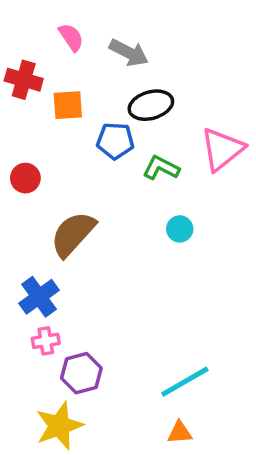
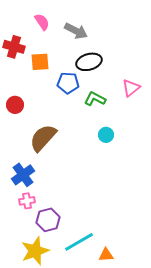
pink triangle: (222, 149) -> (131, 88), size x0.7
cyan line: (185, 382) -> (79, 242), moved

